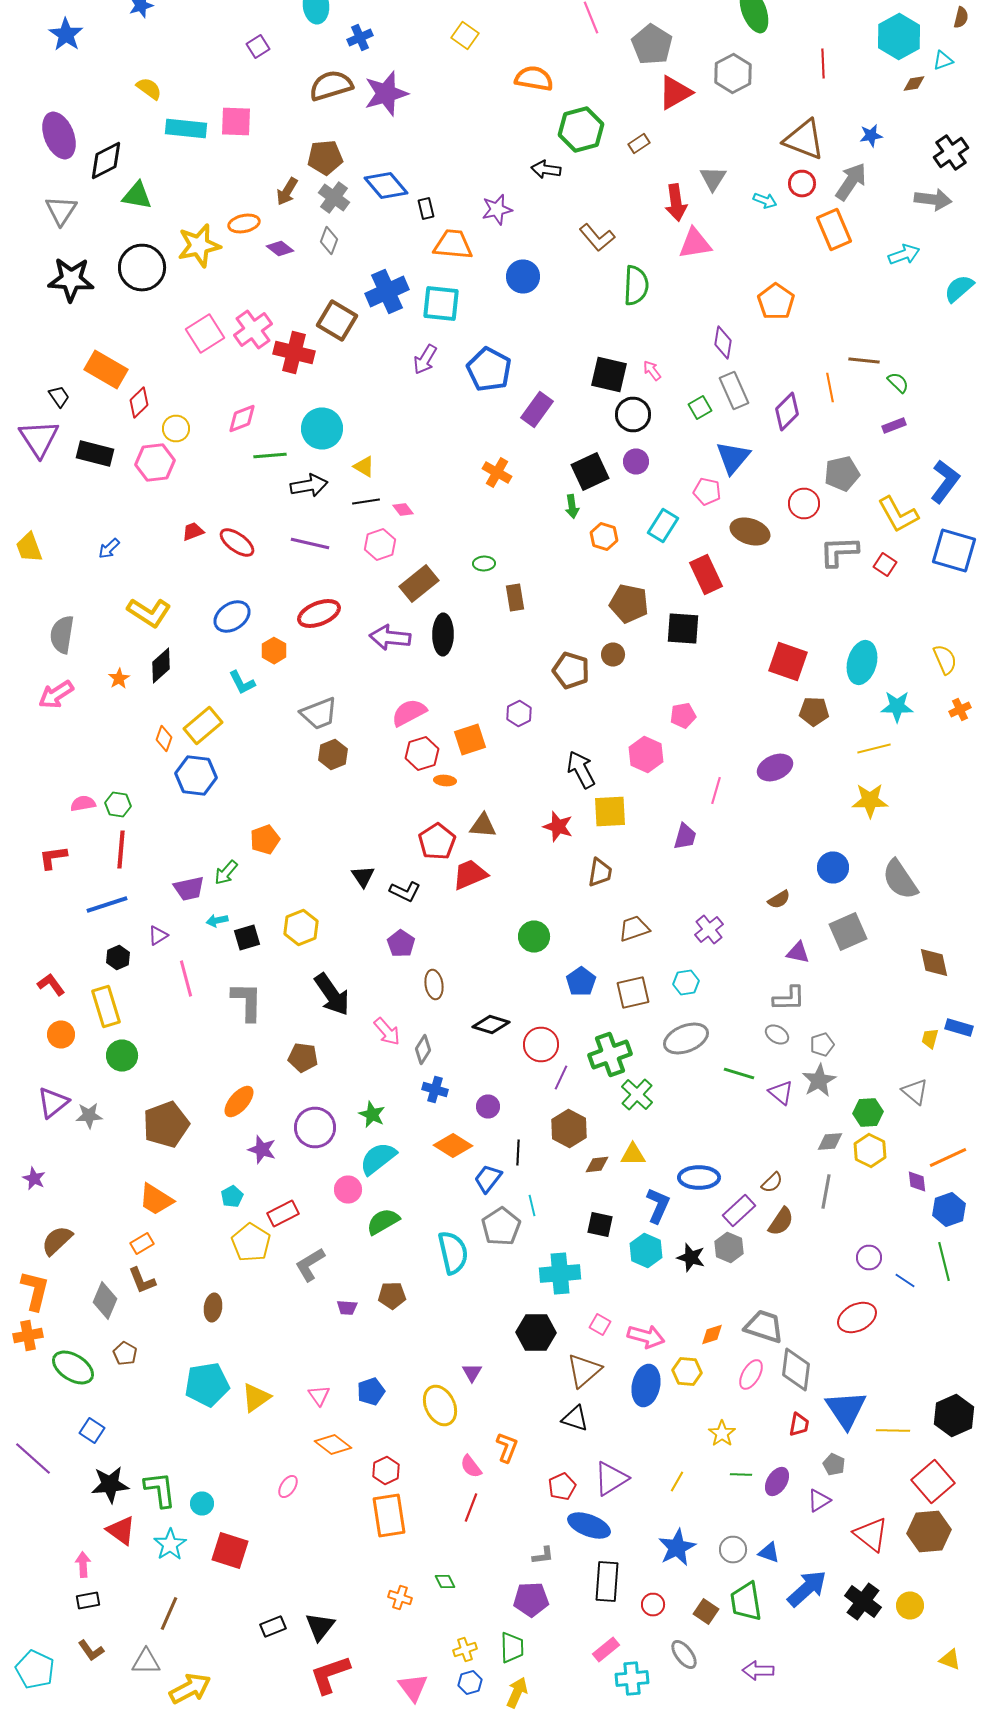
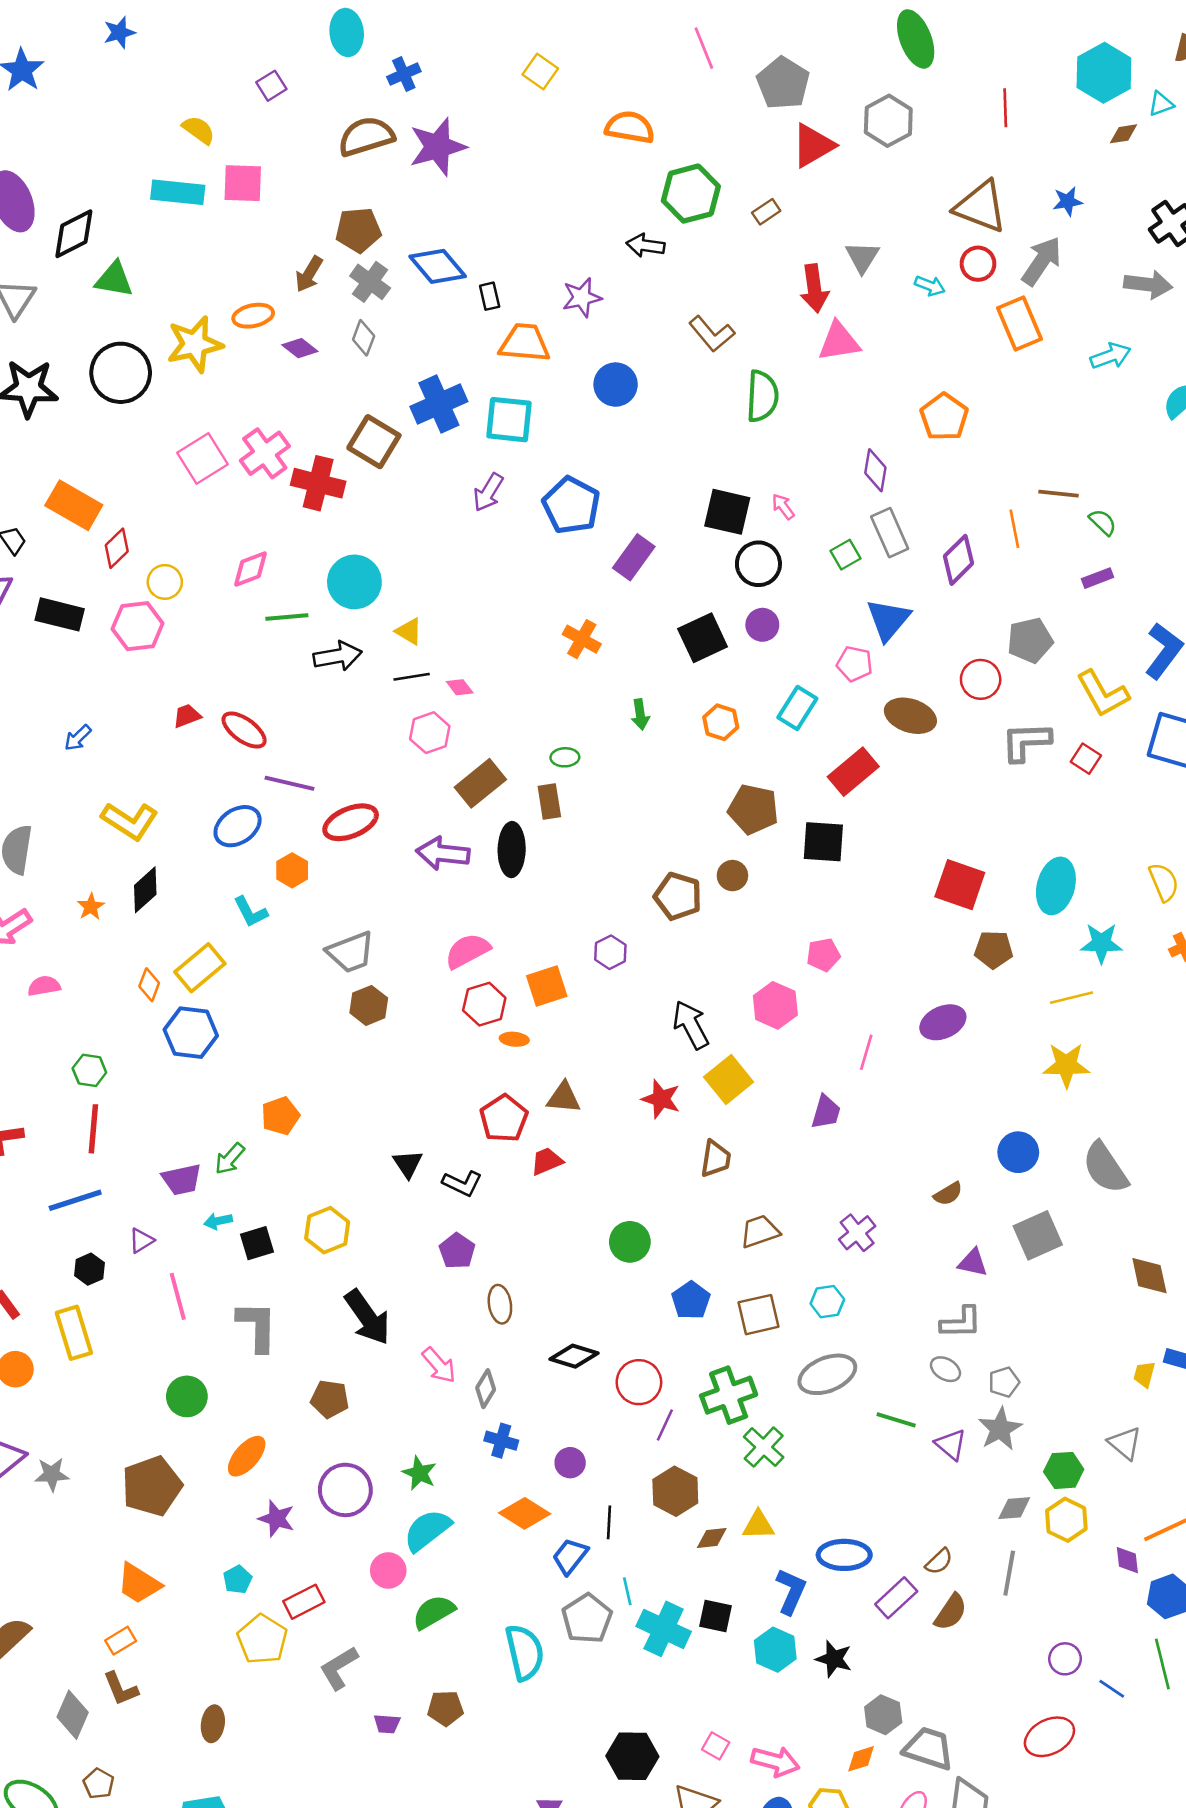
yellow semicircle: (149, 88) -> (199, 130), moved
green arrow: (572, 506) -> (640, 714), moved
purple line: (310, 544) -> (290, 783), moved
red rectangle: (706, 574) -> (853, 772), turned 75
brown rectangle: (515, 598) -> (549, 801), moved
pink semicircle: (83, 804) -> (44, 986), moved
yellow square: (610, 812) -> (729, 1079), turned -36
red trapezoid: (470, 874) -> (547, 1161), size x0.7
green circle: (122, 1056) -> (187, 1396), moved
gray hexagon: (729, 1248) -> (883, 1715), moved
cyan cross: (560, 1274) -> (664, 1629), moved, turned 30

